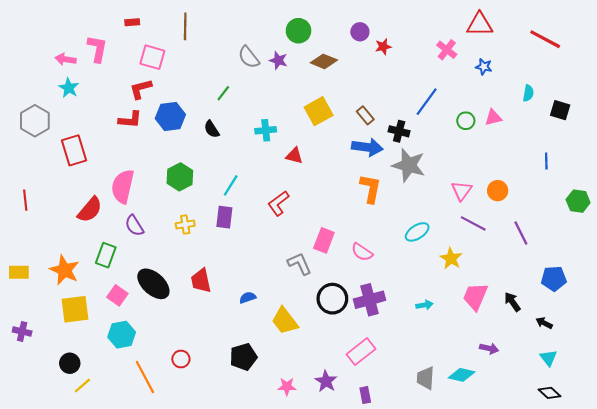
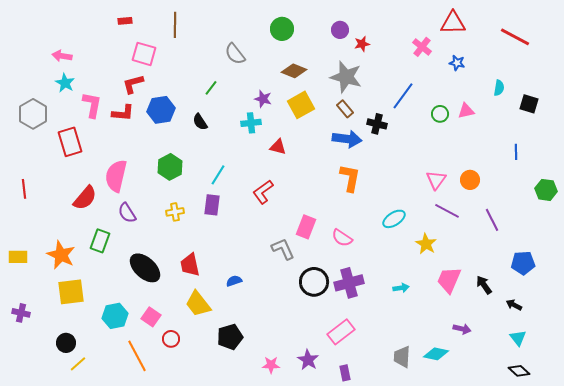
pink L-shape: (97, 49) -> (92, 105), moved
purple star: (278, 60) -> (263, 99), moved
brown diamond: (324, 61) -> (294, 71), moved
gray star: (409, 165) -> (346, 77), moved
pink square: (117, 295) -> (151, 317), moved
yellow trapezoid: (285, 321) -> (198, 304), moved

